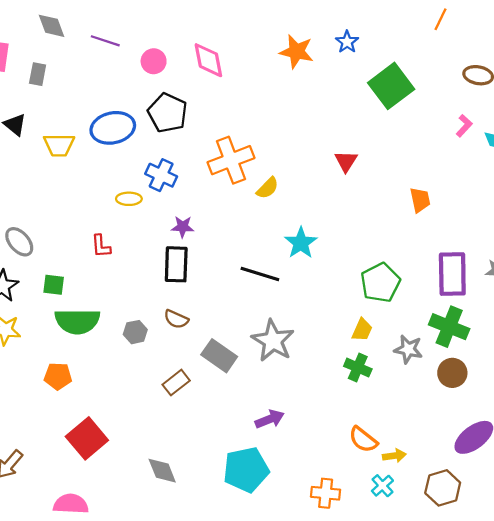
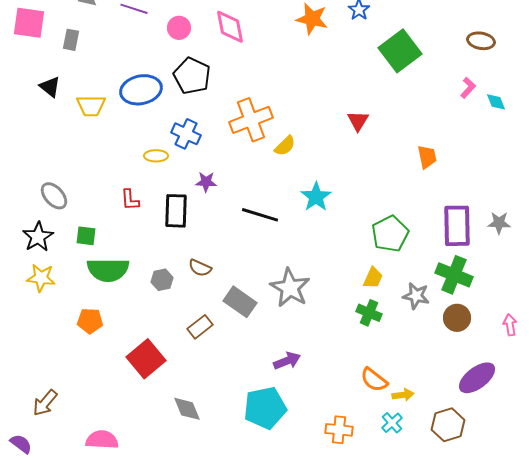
black rectangle: (176, 264) -> (176, 211), moved
black line: (260, 274) -> (260, 215), moved
red square: (87, 438) -> (146, 359), moved

